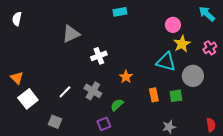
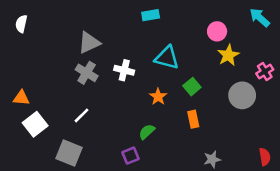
pink cross: (210, 48) -> (265, 72), moved
white cross: (99, 56) -> (124, 70), turned 35
cyan triangle: (166, 62) -> (167, 58), moved
orange triangle: (17, 78) -> (21, 98), turned -40
gray cross: (93, 91) -> (87, 73), moved
green square: (176, 96) -> (192, 87), moved, turned -32
gray square: (55, 122) -> (69, 153), size x1.5

